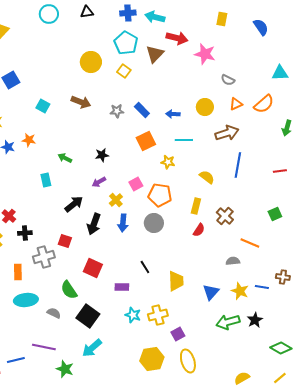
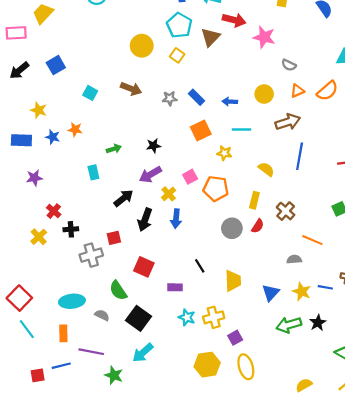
green arrow: (65, 158) -> (114, 149), turned 136
purple arrow: (99, 182) -> (150, 175), size x1.5
gray circle: (154, 223) -> (232, 228), moved
red square: (65, 241) -> (114, 238), turned -32
orange rectangle: (18, 272) -> (63, 333), moved

